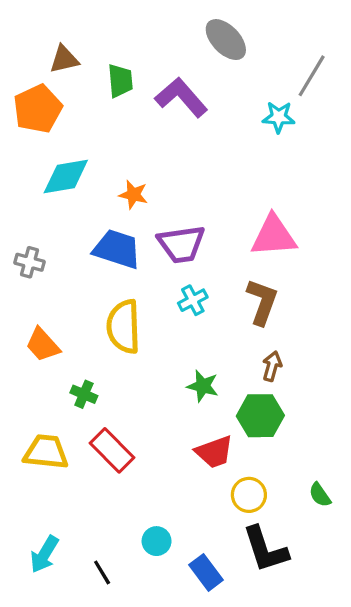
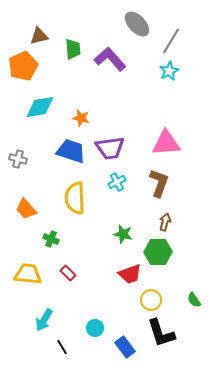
gray line: (312, 76) -> (171, 41), moved
cyan star: (279, 117) -> (169, 71), turned -30
red rectangle: (112, 450) -> (68, 273), size x0.6
cyan arrow: (44, 554) -> (44, 320), moved

